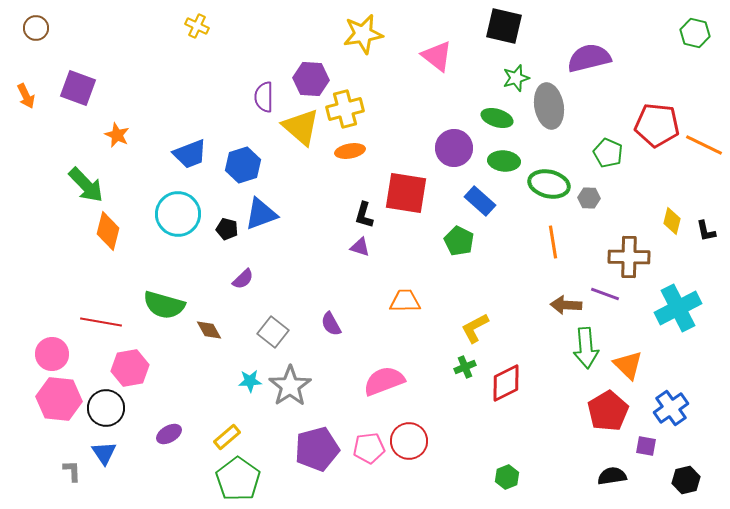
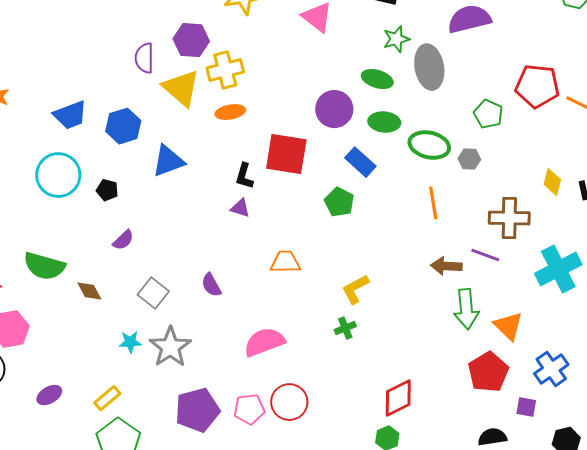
blue triangle: (261, 214) -> (168, 161), moved
red diamond: (506, 383) -> (398, 398), moved

